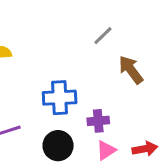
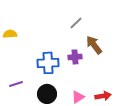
purple cross: (98, 121) -> (75, 57), moved

